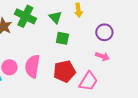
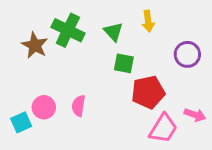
pink arrow: (102, 56) -> (195, 115), moved
pink semicircle: (32, 66) -> (79, 106), size x0.6
red pentagon: (64, 71) -> (148, 92), moved

